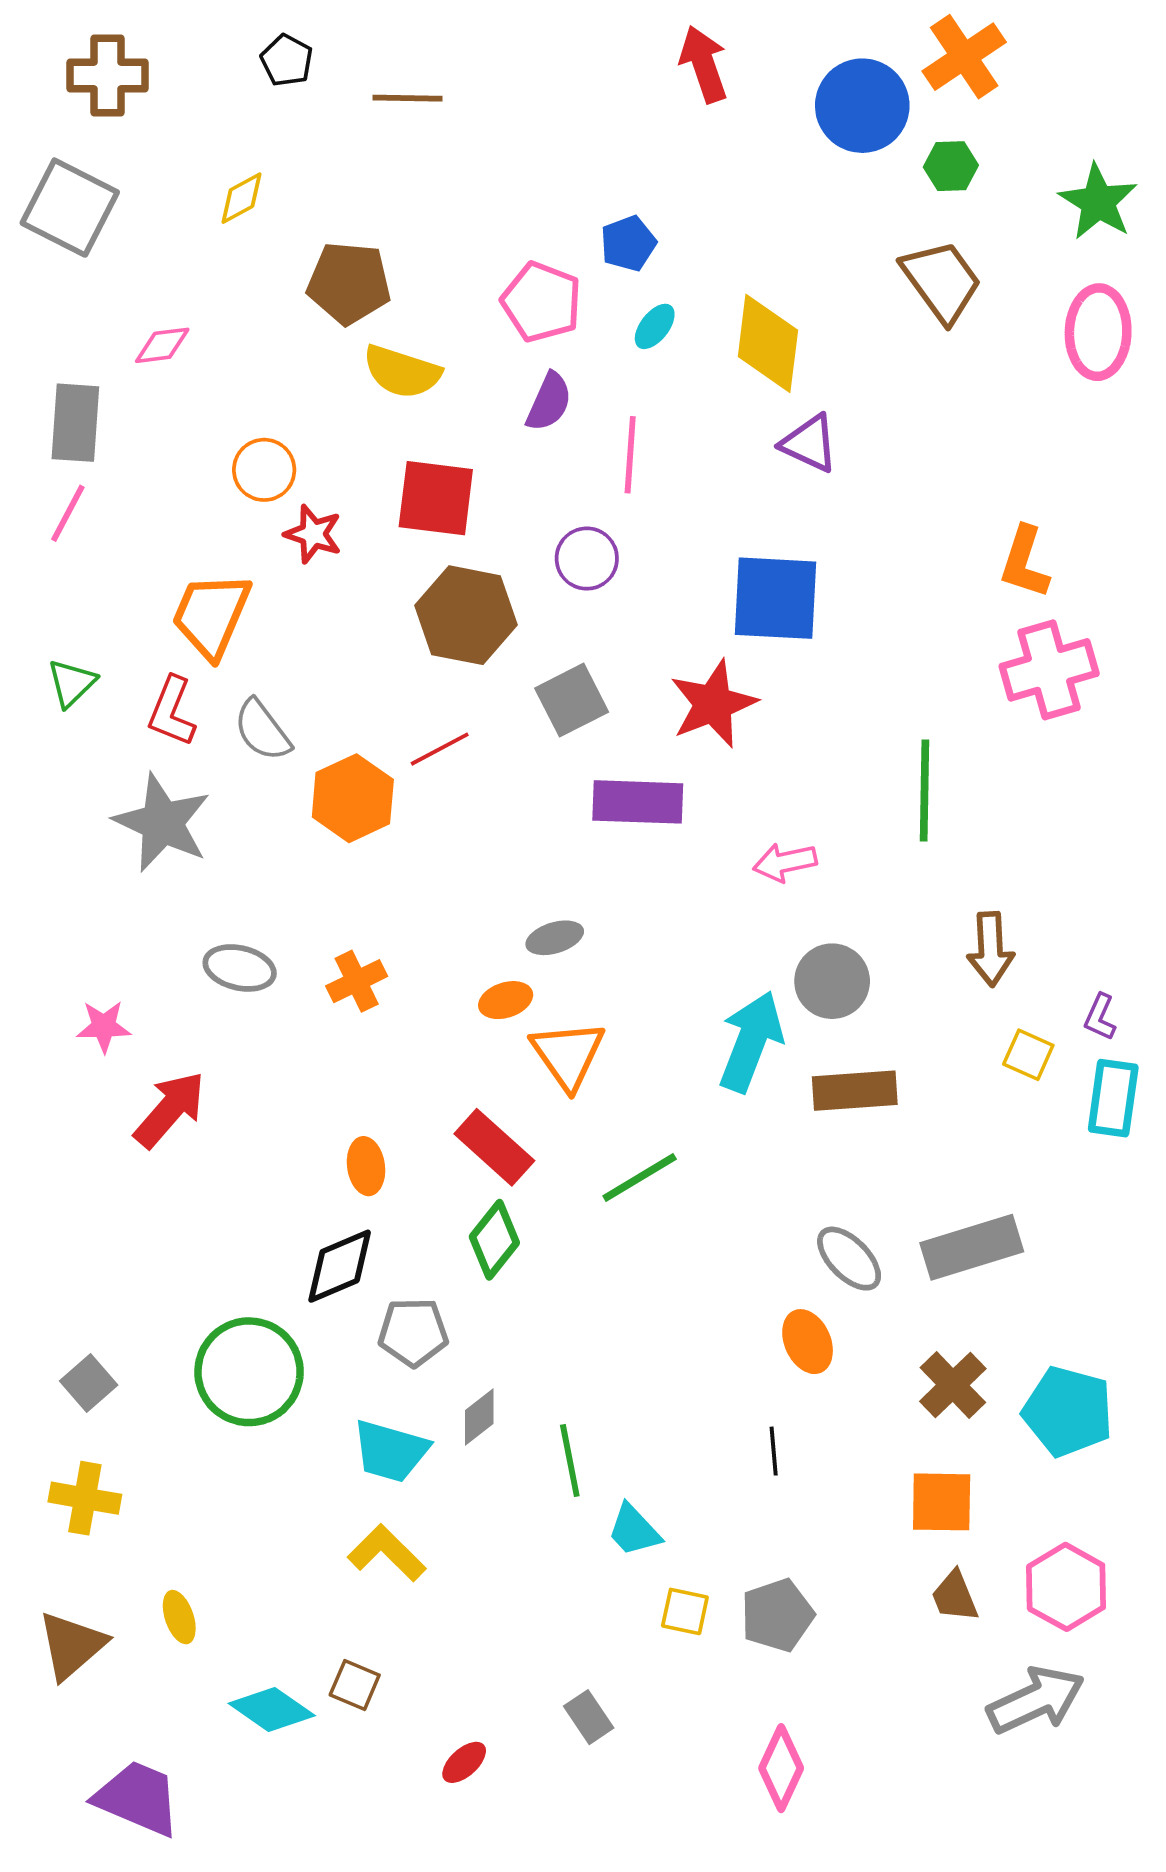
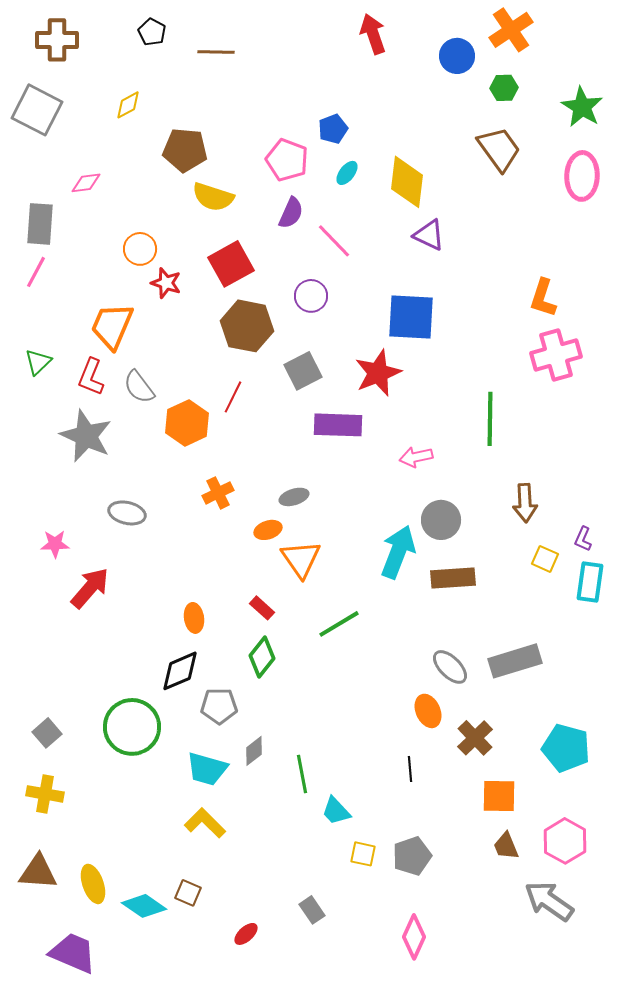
blue circle: (862, 106) -> (457, 56), size x0.7
pink line: (630, 455) -> (334, 241), turned -48
red square: (436, 498) -> (231, 264), turned -36
red line: (440, 749) -> (233, 397), turned -36
orange cross: (357, 981) -> (218, 493), moved
red rectangle: (494, 1147) -> (262, 608), size x0.6
brown cross: (953, 1385) -> (475, 738), moved
yellow ellipse: (179, 1617) -> (93, 884), moved, size x1.4
brown triangle: (72, 1645) -> (38, 872), turned 45
gray arrow: (1036, 1700) -> (549, 901), turned -120

